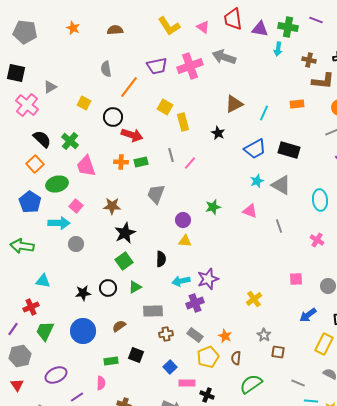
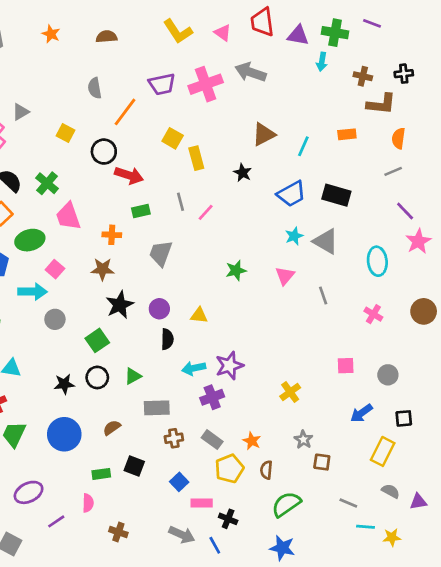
orange cross: (121, 162) -> (112, 235), moved
pink triangle: (250, 211) -> (285, 276), turned 49
purple circle: (183, 220) -> (159, 309), moved
green square: (124, 261) -> (97, 340), moved

